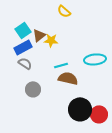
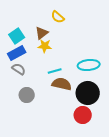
brown triangle: (39, 35) -> (42, 33), moved
black circle: (80, 109) -> (88, 93), moved
red circle: (99, 114) -> (83, 115), moved

